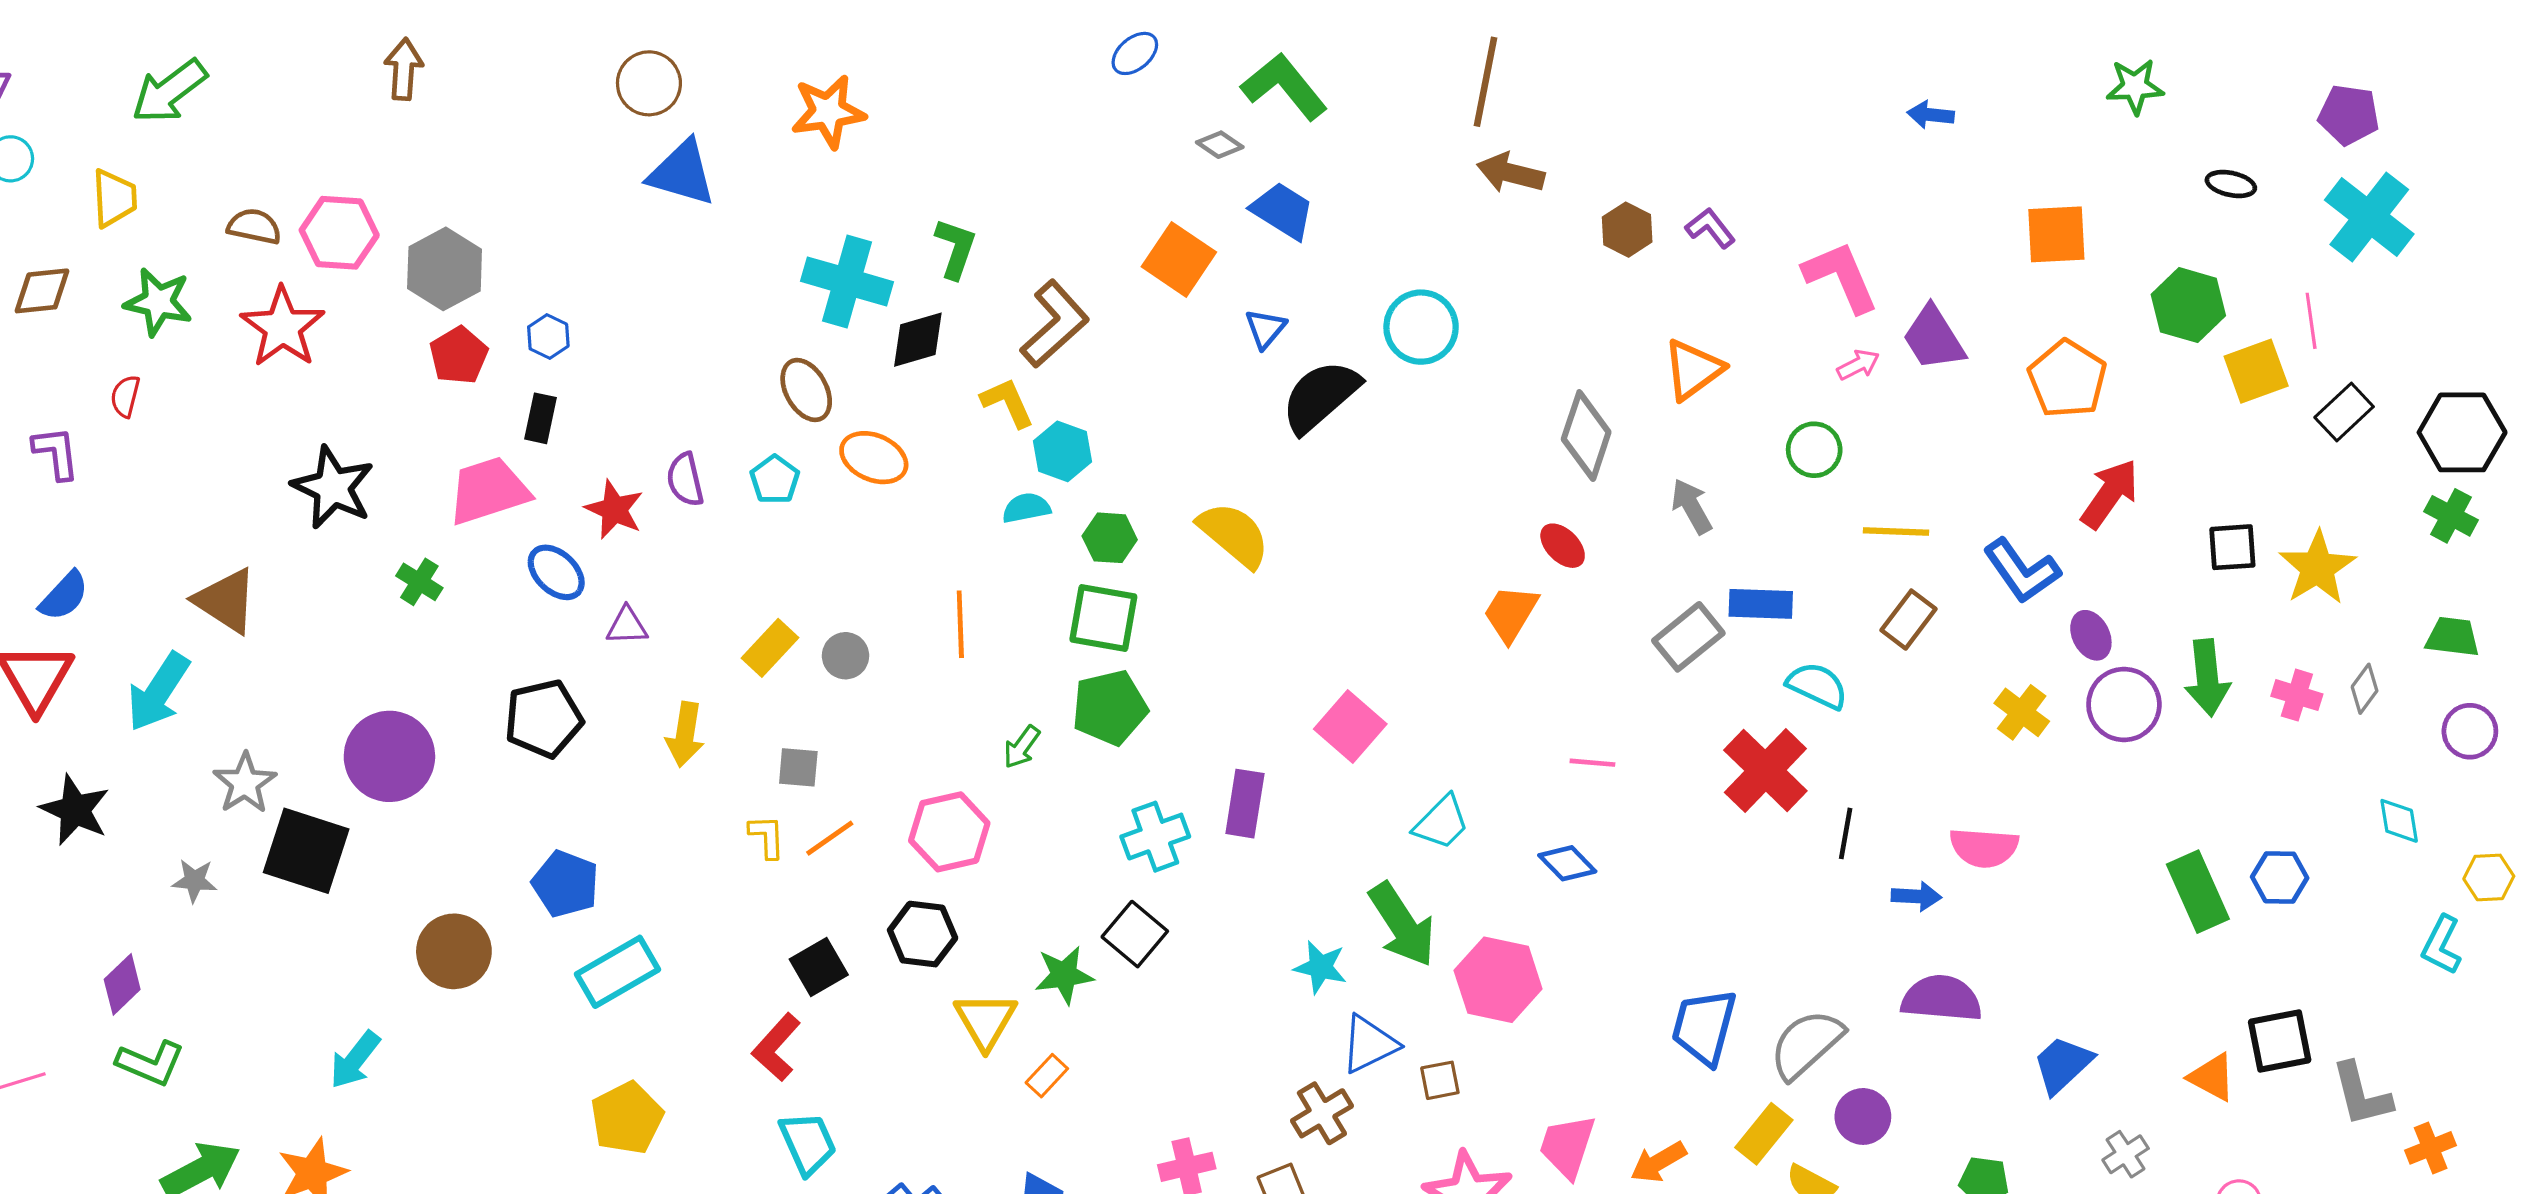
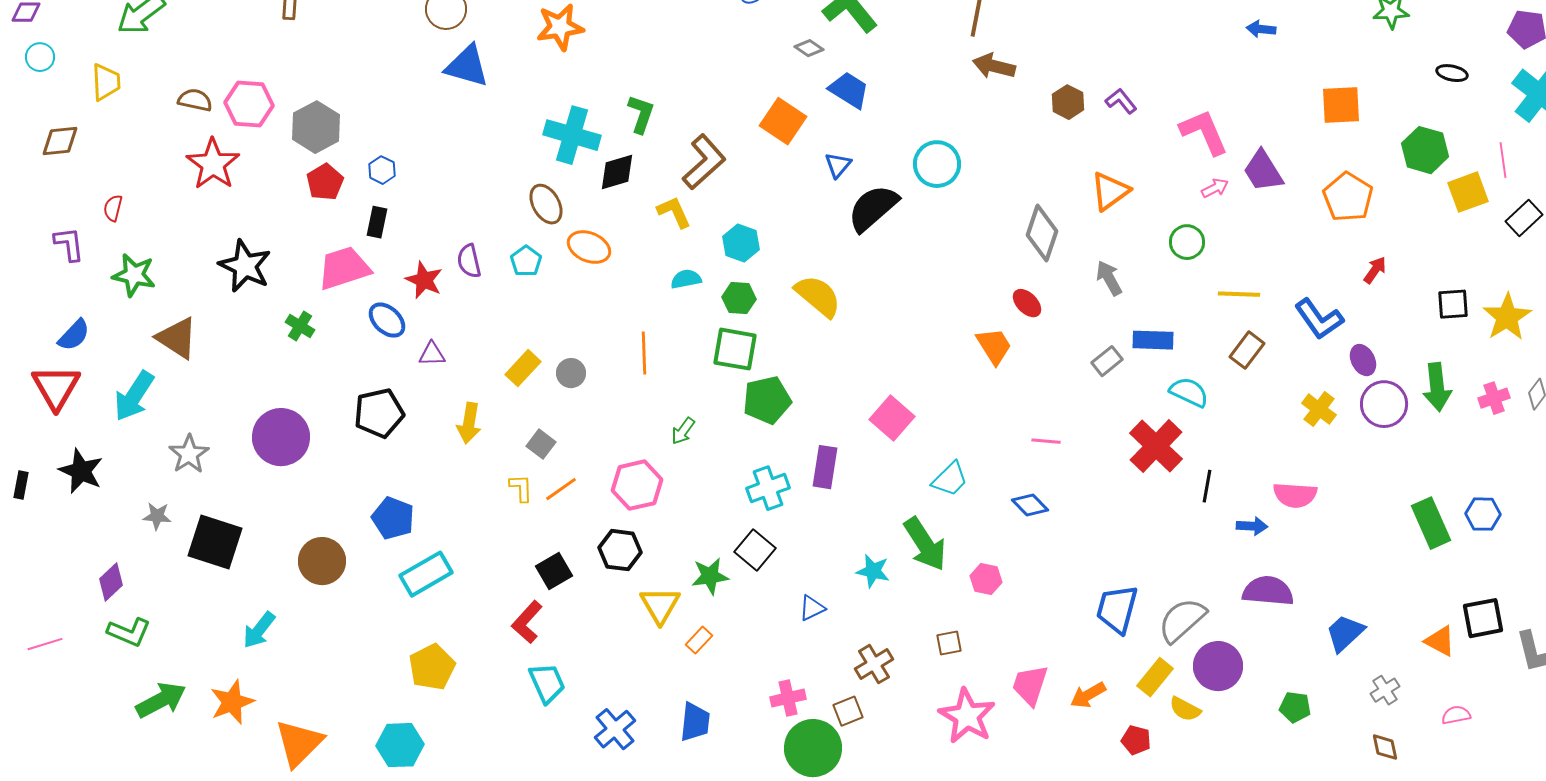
green star: (158, 302) -> (134, 275), moved
cyan hexagon: (1063, 451) -> (741, 243), moved
red arrow: (2110, 494) -> (1375, 270), size x0.6
orange trapezoid: (1511, 613) -> (994, 346), turned 117
gray rectangle: (1688, 637) -> (1107, 361), size x0.7
pink cross: (2297, 695) -> (1494, 398), turned -36
green pentagon: (1110, 708) -> (767, 400), moved
gray square: (798, 767) -> (541, 444), turned 32
black square: (306, 851) -> (215, 542), moved
pink hexagon: (1498, 980) -> (986, 579), size x0.6
blue triangle: (1369, 1044) -> (812, 608), moved, size x0.7
purple circle: (1863, 1116) -> (1218, 666), size x1.4

